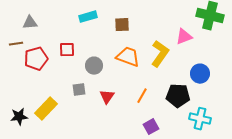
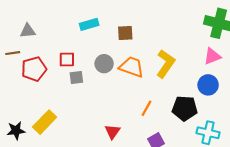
pink triangle: (184, 37) -> (212, 56), moved
gray circle: (94, 66) -> (104, 64), moved
gray square: (79, 90) -> (76, 77), moved
red triangle: (107, 97) -> (113, 132), moved

